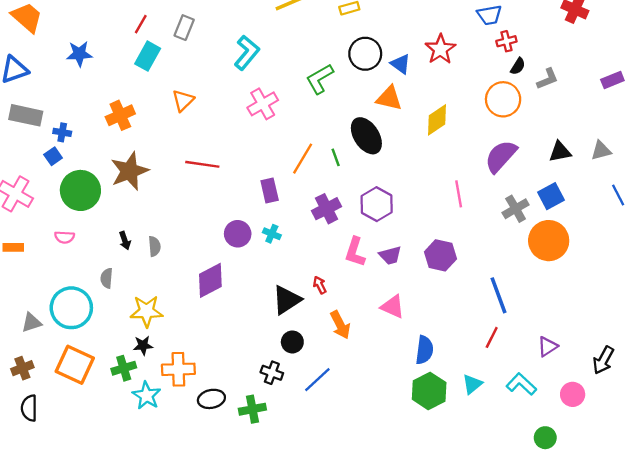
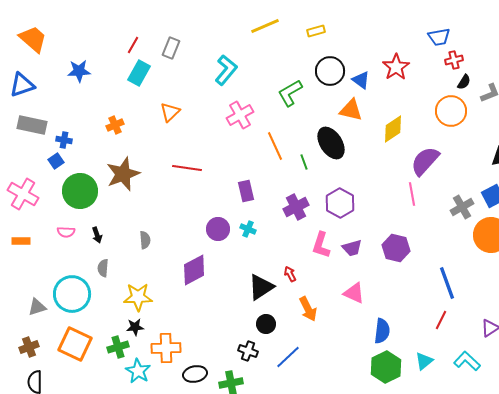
orange cross: (120, 115) -> (115, 125), size x0.7
purple semicircle: (501, 156) -> (425, 161), moved
orange line: (303, 159) -> (275, 146), moved, turned -56
black arrow: (125, 241) -> (97, 235), moved

